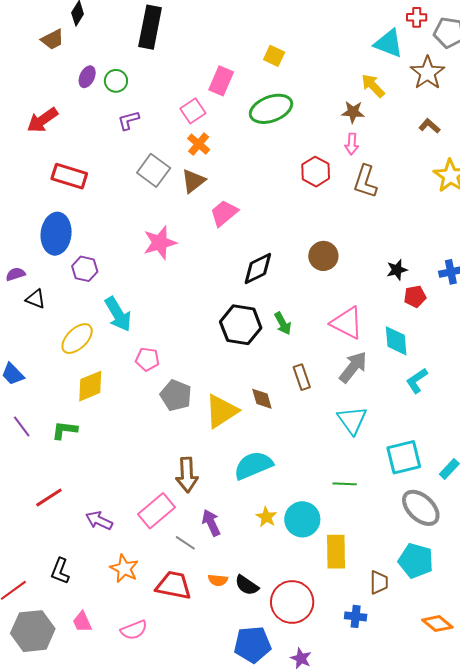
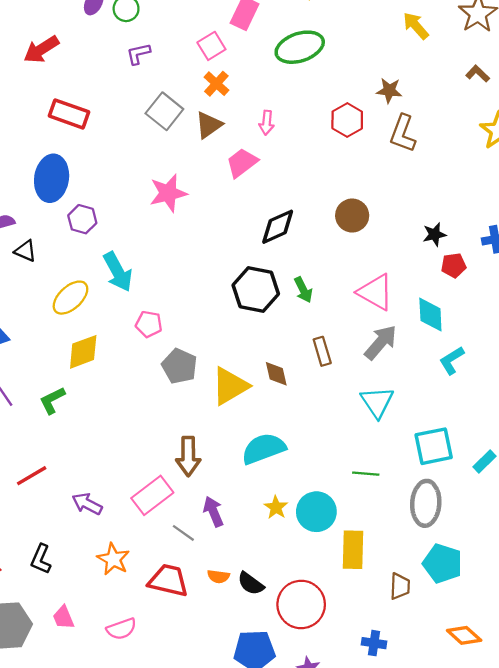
brown star: (353, 112) -> (389, 90), moved
pink arrow: (352, 144) -> (267, 123), moved
green L-shape: (65, 430) -> (52, 400), turned -36
gray ellipse: (421, 508) -> (426, 503), moved, turned 48
blue cross: (356, 616) -> (374, 643), moved

